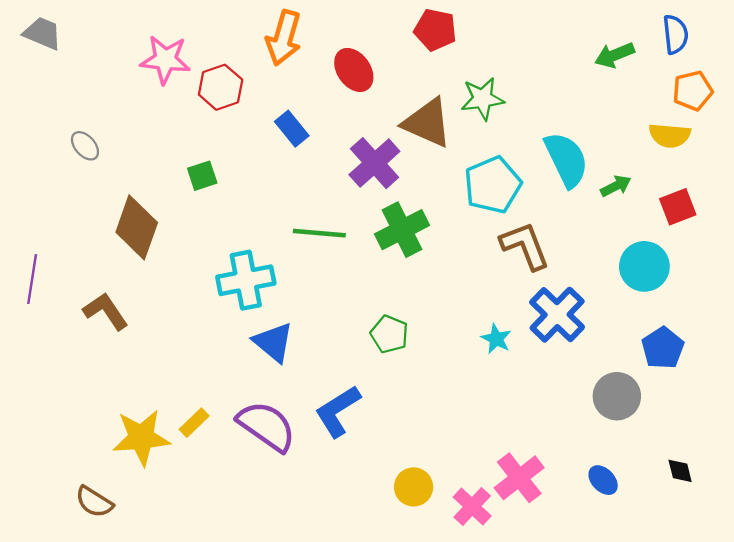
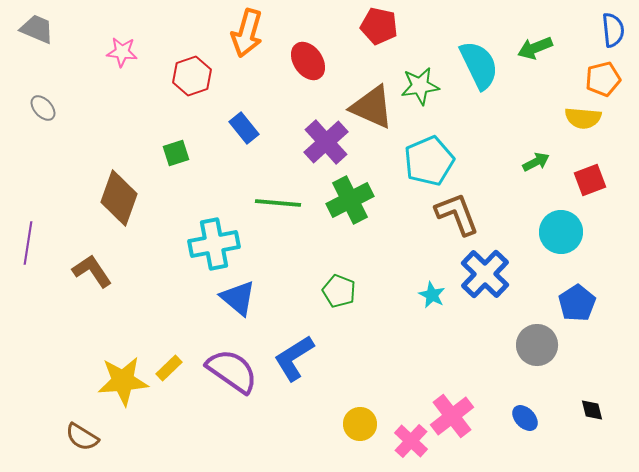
blue semicircle: (675, 34) -> (613, 30), moved
pink star: (165, 60) -> (122, 52), moved, size x0.7
blue rectangle: (292, 129) -> (244, 128), moved
gray ellipse: (85, 146) -> (43, 108), moved
cyan semicircle: (566, 160) -> (479, 65), moved

